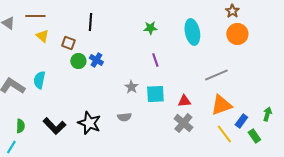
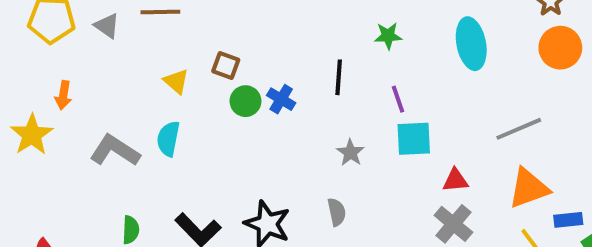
black line: (90, 22) -> (339, 77), moved
yellow triangle: (42, 36) -> (176, 81), moved
cyan square: (155, 94) -> (414, 139), moved
gray semicircle: (124, 117) -> (337, 212), turned -96
blue rectangle: (241, 121) -> (568, 220), turned 48

